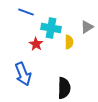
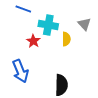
gray triangle: (87, 27) -> (84, 24), turned -40

